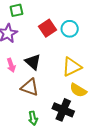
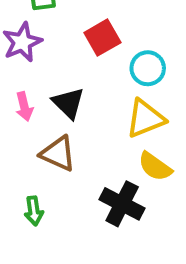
cyan circle: (70, 29) -> (148, 68), moved
green arrow: (33, 118) -> (34, 211), moved

